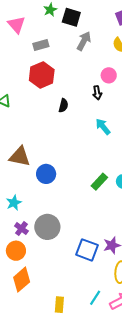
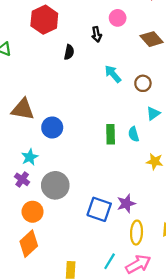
black arrow: (97, 93) -> (97, 34), moved
green rectangle: (99, 182) -> (111, 134), turned -42
cyan star: (14, 203) -> (30, 157), moved
purple cross: (21, 229) -> (22, 179), moved
orange circle: (16, 251) -> (33, 212), moved

